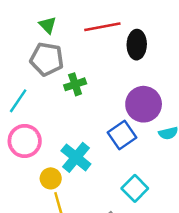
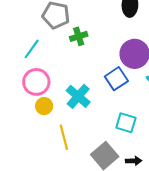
yellow circle: (51, 178) -> (44, 106), moved
cyan square: (135, 188) -> (126, 123), turned -30

